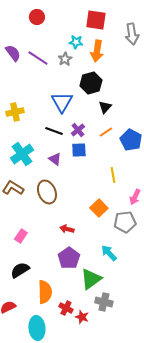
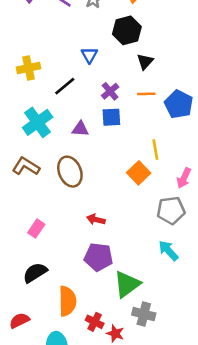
blue triangle: (62, 102) -> (89, 55), size x0.6
black line: (54, 131) -> (65, 86), moved, turned -60
orange line: (106, 132) -> (146, 94), turned 32
purple triangle: (55, 159) -> (80, 129), turned -32
orange square: (99, 208) -> (139, 173), moved
cyan arrow: (109, 253) -> (168, 251), moved
purple pentagon: (69, 258) -> (98, 257), turned -30

